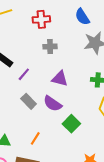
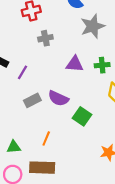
purple triangle: (60, 79) -> (75, 64), moved
gray rectangle: (29, 101) -> (32, 100), turned -63

